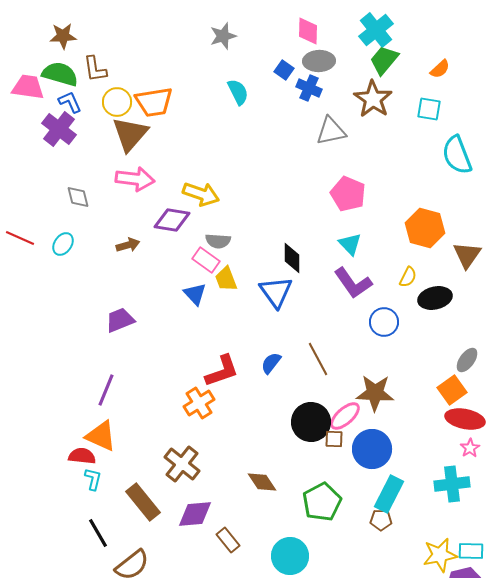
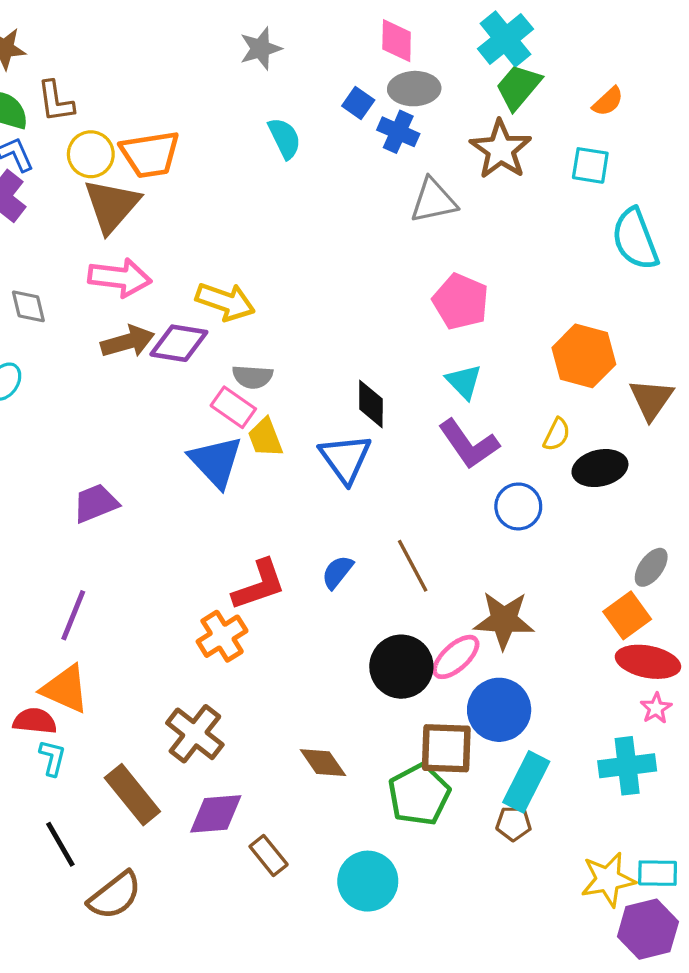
brown arrow: (128, 245) -> (128, 342), moved, size x1.4
blue triangle: (195, 294) -> (216, 462), size x1.5
brown square: (334, 439) -> (446, 748), moved, size x1.8

